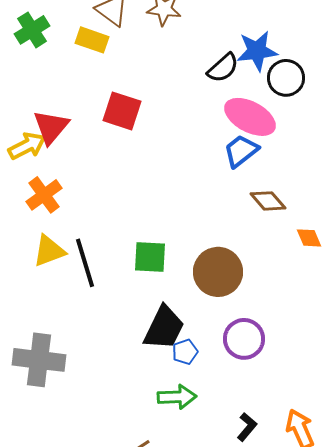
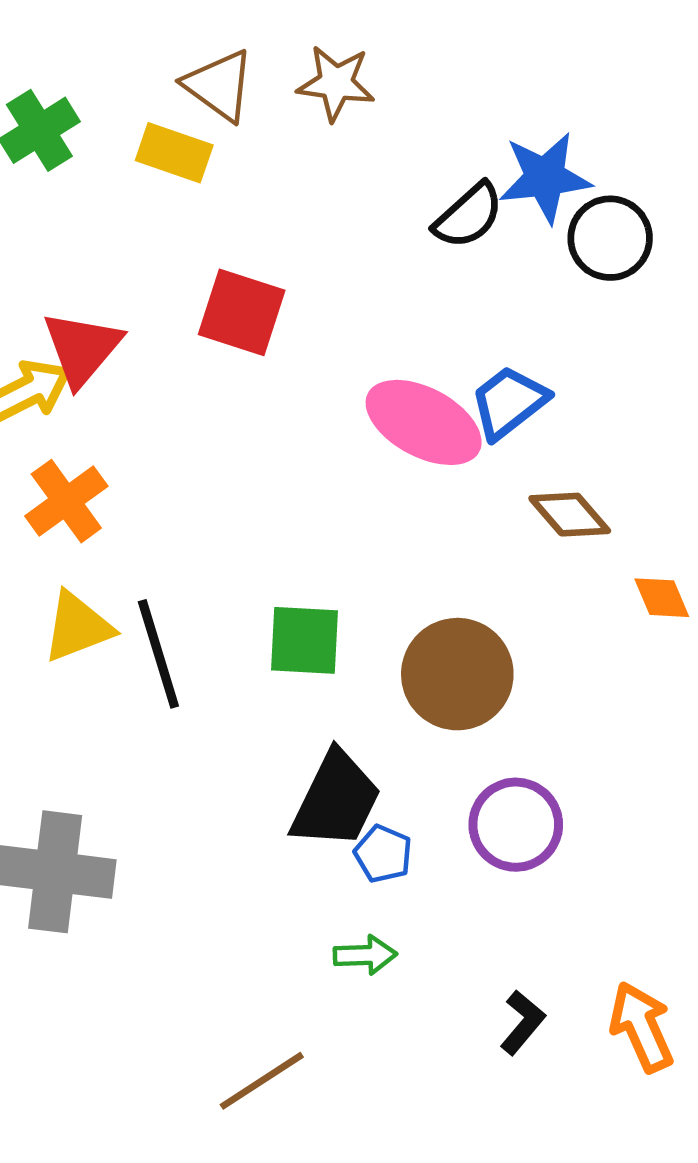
pink ellipse: (250, 117) -> (424, 422), moved
blue pentagon: (185, 352) -> (383, 854), turned -30
green arrow: (177, 397) -> (365, 955), size x0.7

